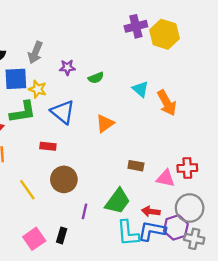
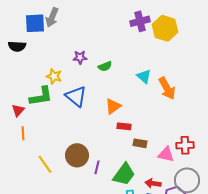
gray arrow: (35, 53) -> (52, 17), moved
blue square: (16, 79) -> (35, 23), moved
red rectangle: (48, 146) -> (124, 126), moved
purple line: (84, 211) -> (97, 167), moved

